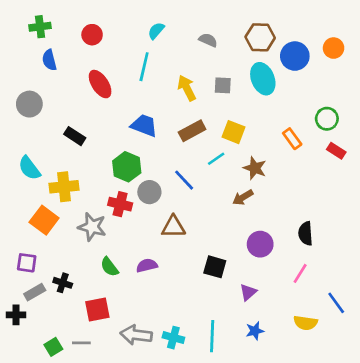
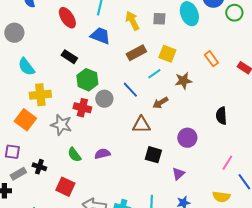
green circle: (327, 119) -> (234, 13), moved
blue trapezoid: (144, 125) -> (100, 36), moved
black rectangle: (75, 136) -> (69, 57), moved
cyan semicircle: (29, 168) -> (26, 67), moved
brown star: (255, 168) -> (183, 81), turned -30
brown arrow: (243, 197) -> (160, 103), moved
brown triangle: (173, 227) -> (141, 125), moved
black semicircle: (306, 233) -> (221, 116), moved
pink line: (300, 273) -> (227, 163), moved
red square: (97, 310) -> (65, 187), turned 36

